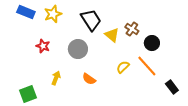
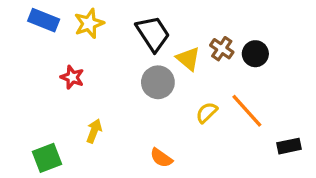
black circle: (152, 43) -> (255, 54), moved
gray circle: (78, 49) -> (158, 82), moved
orange semicircle: (89, 79) -> (161, 158), moved
black rectangle: (172, 87) -> (289, 146), turned -64

